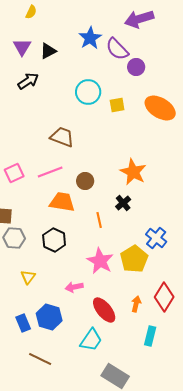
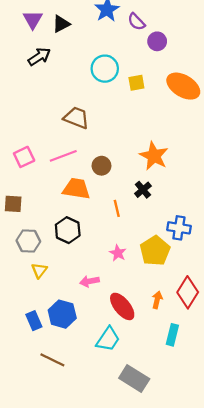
purple semicircle: (117, 49) -> (136, 22), size x0.7
gray hexagon: (14, 238) -> (28, 241), moved
blue cross: (156, 238) -> (179, 228), turned -30
pink star: (100, 261) -> (118, 253), size x0.6

